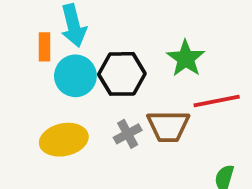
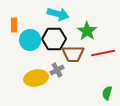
cyan arrow: (73, 26) -> (58, 14), moved, turned -60
brown trapezoid: (168, 126) -> (73, 54), moved
yellow ellipse: (64, 140) -> (36, 78), moved

